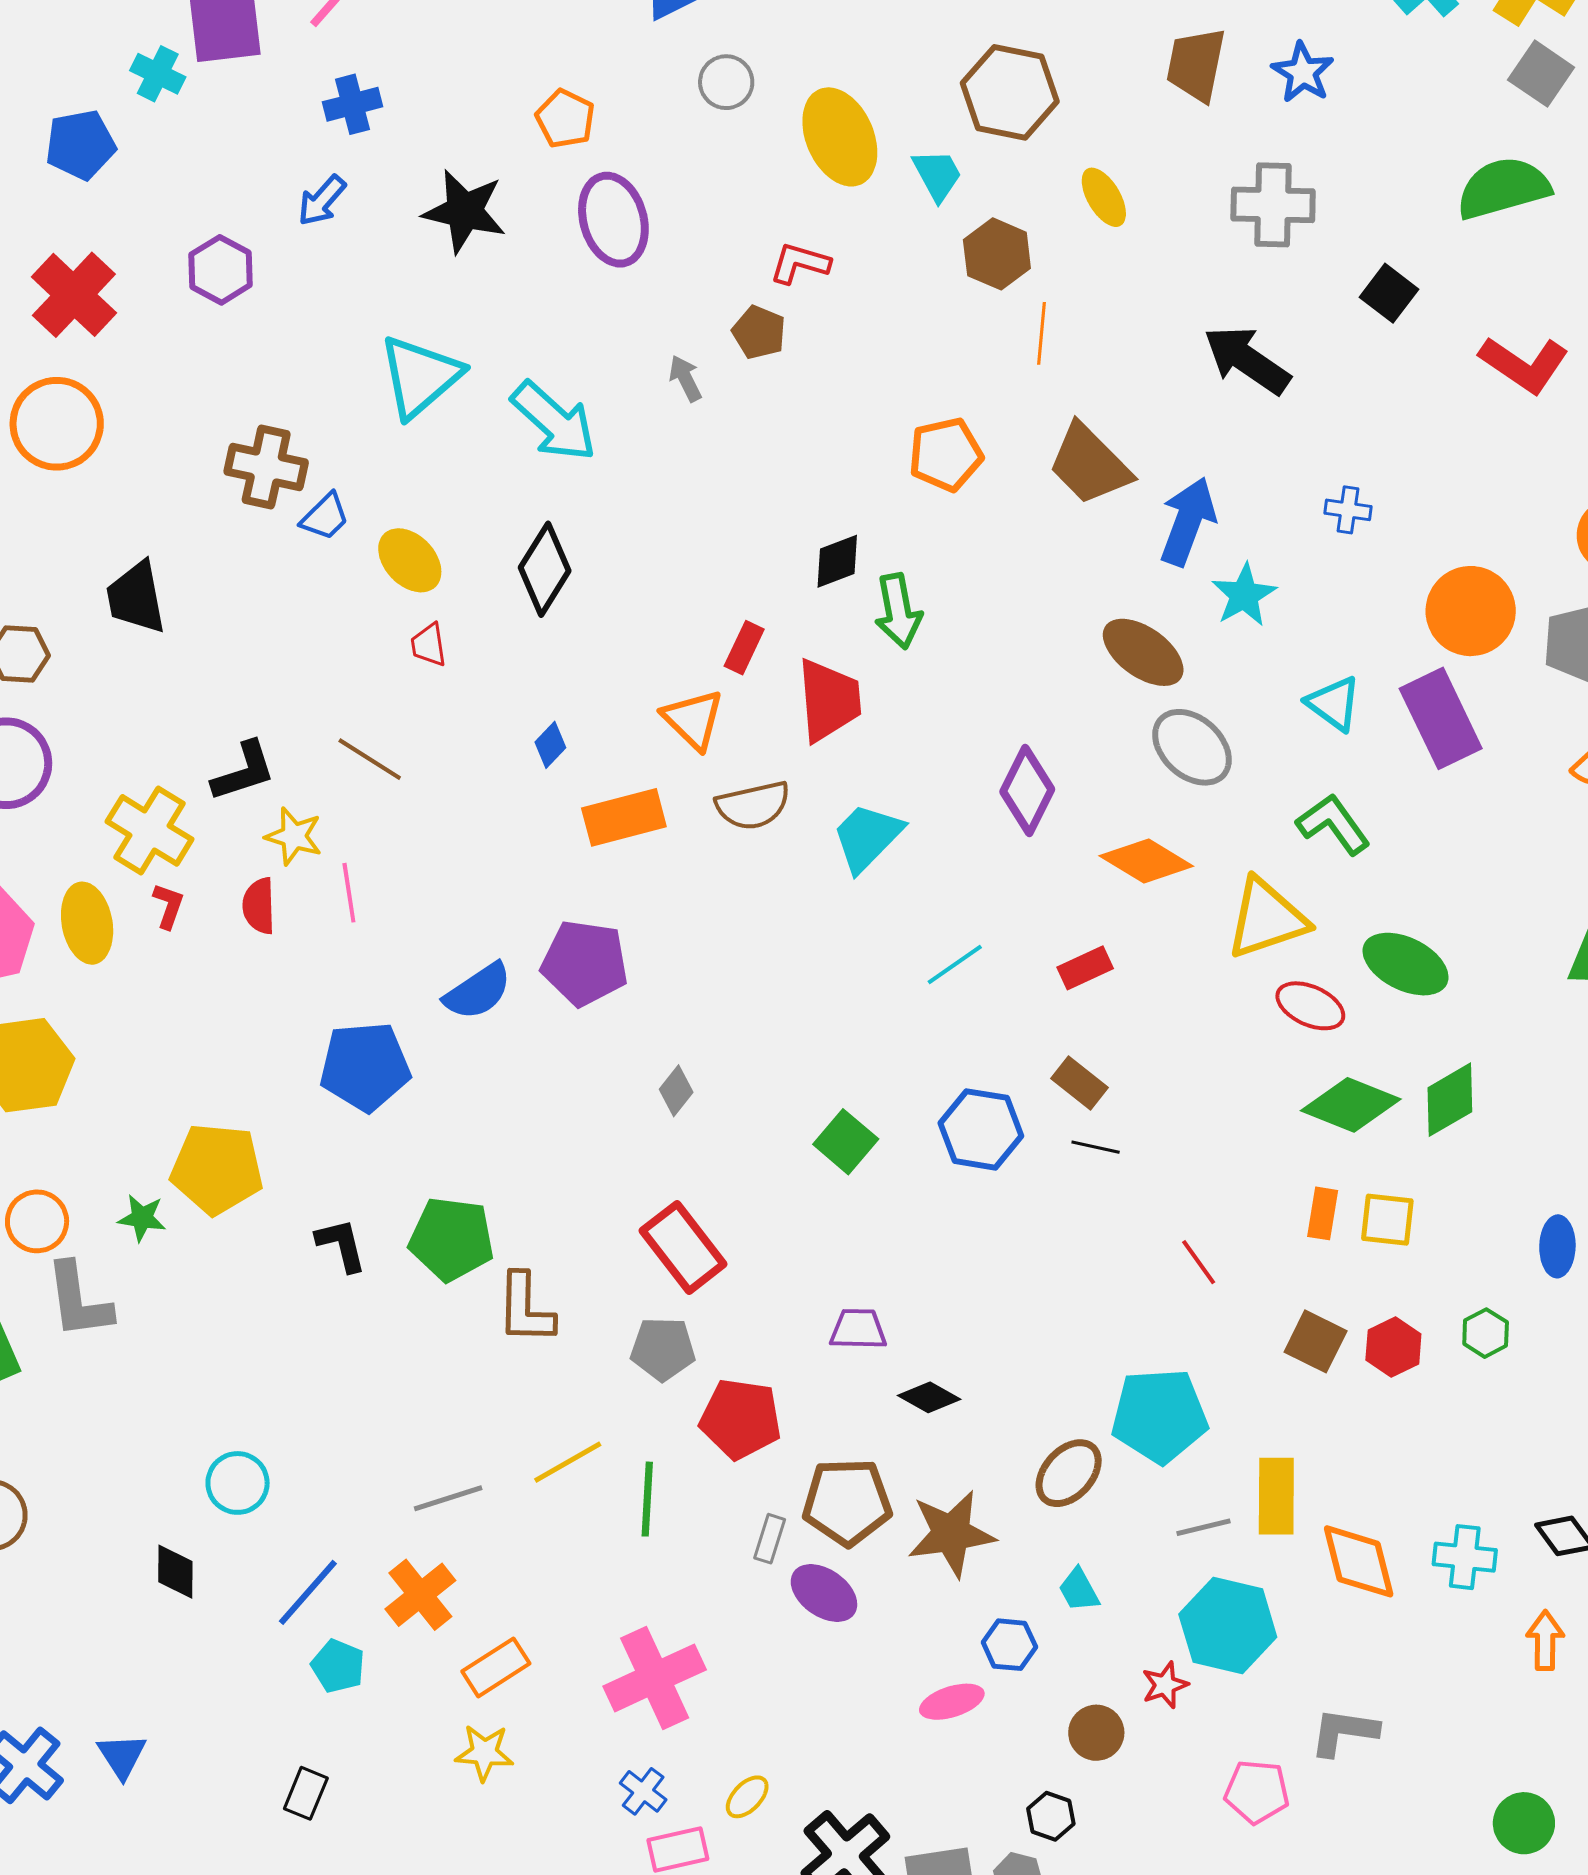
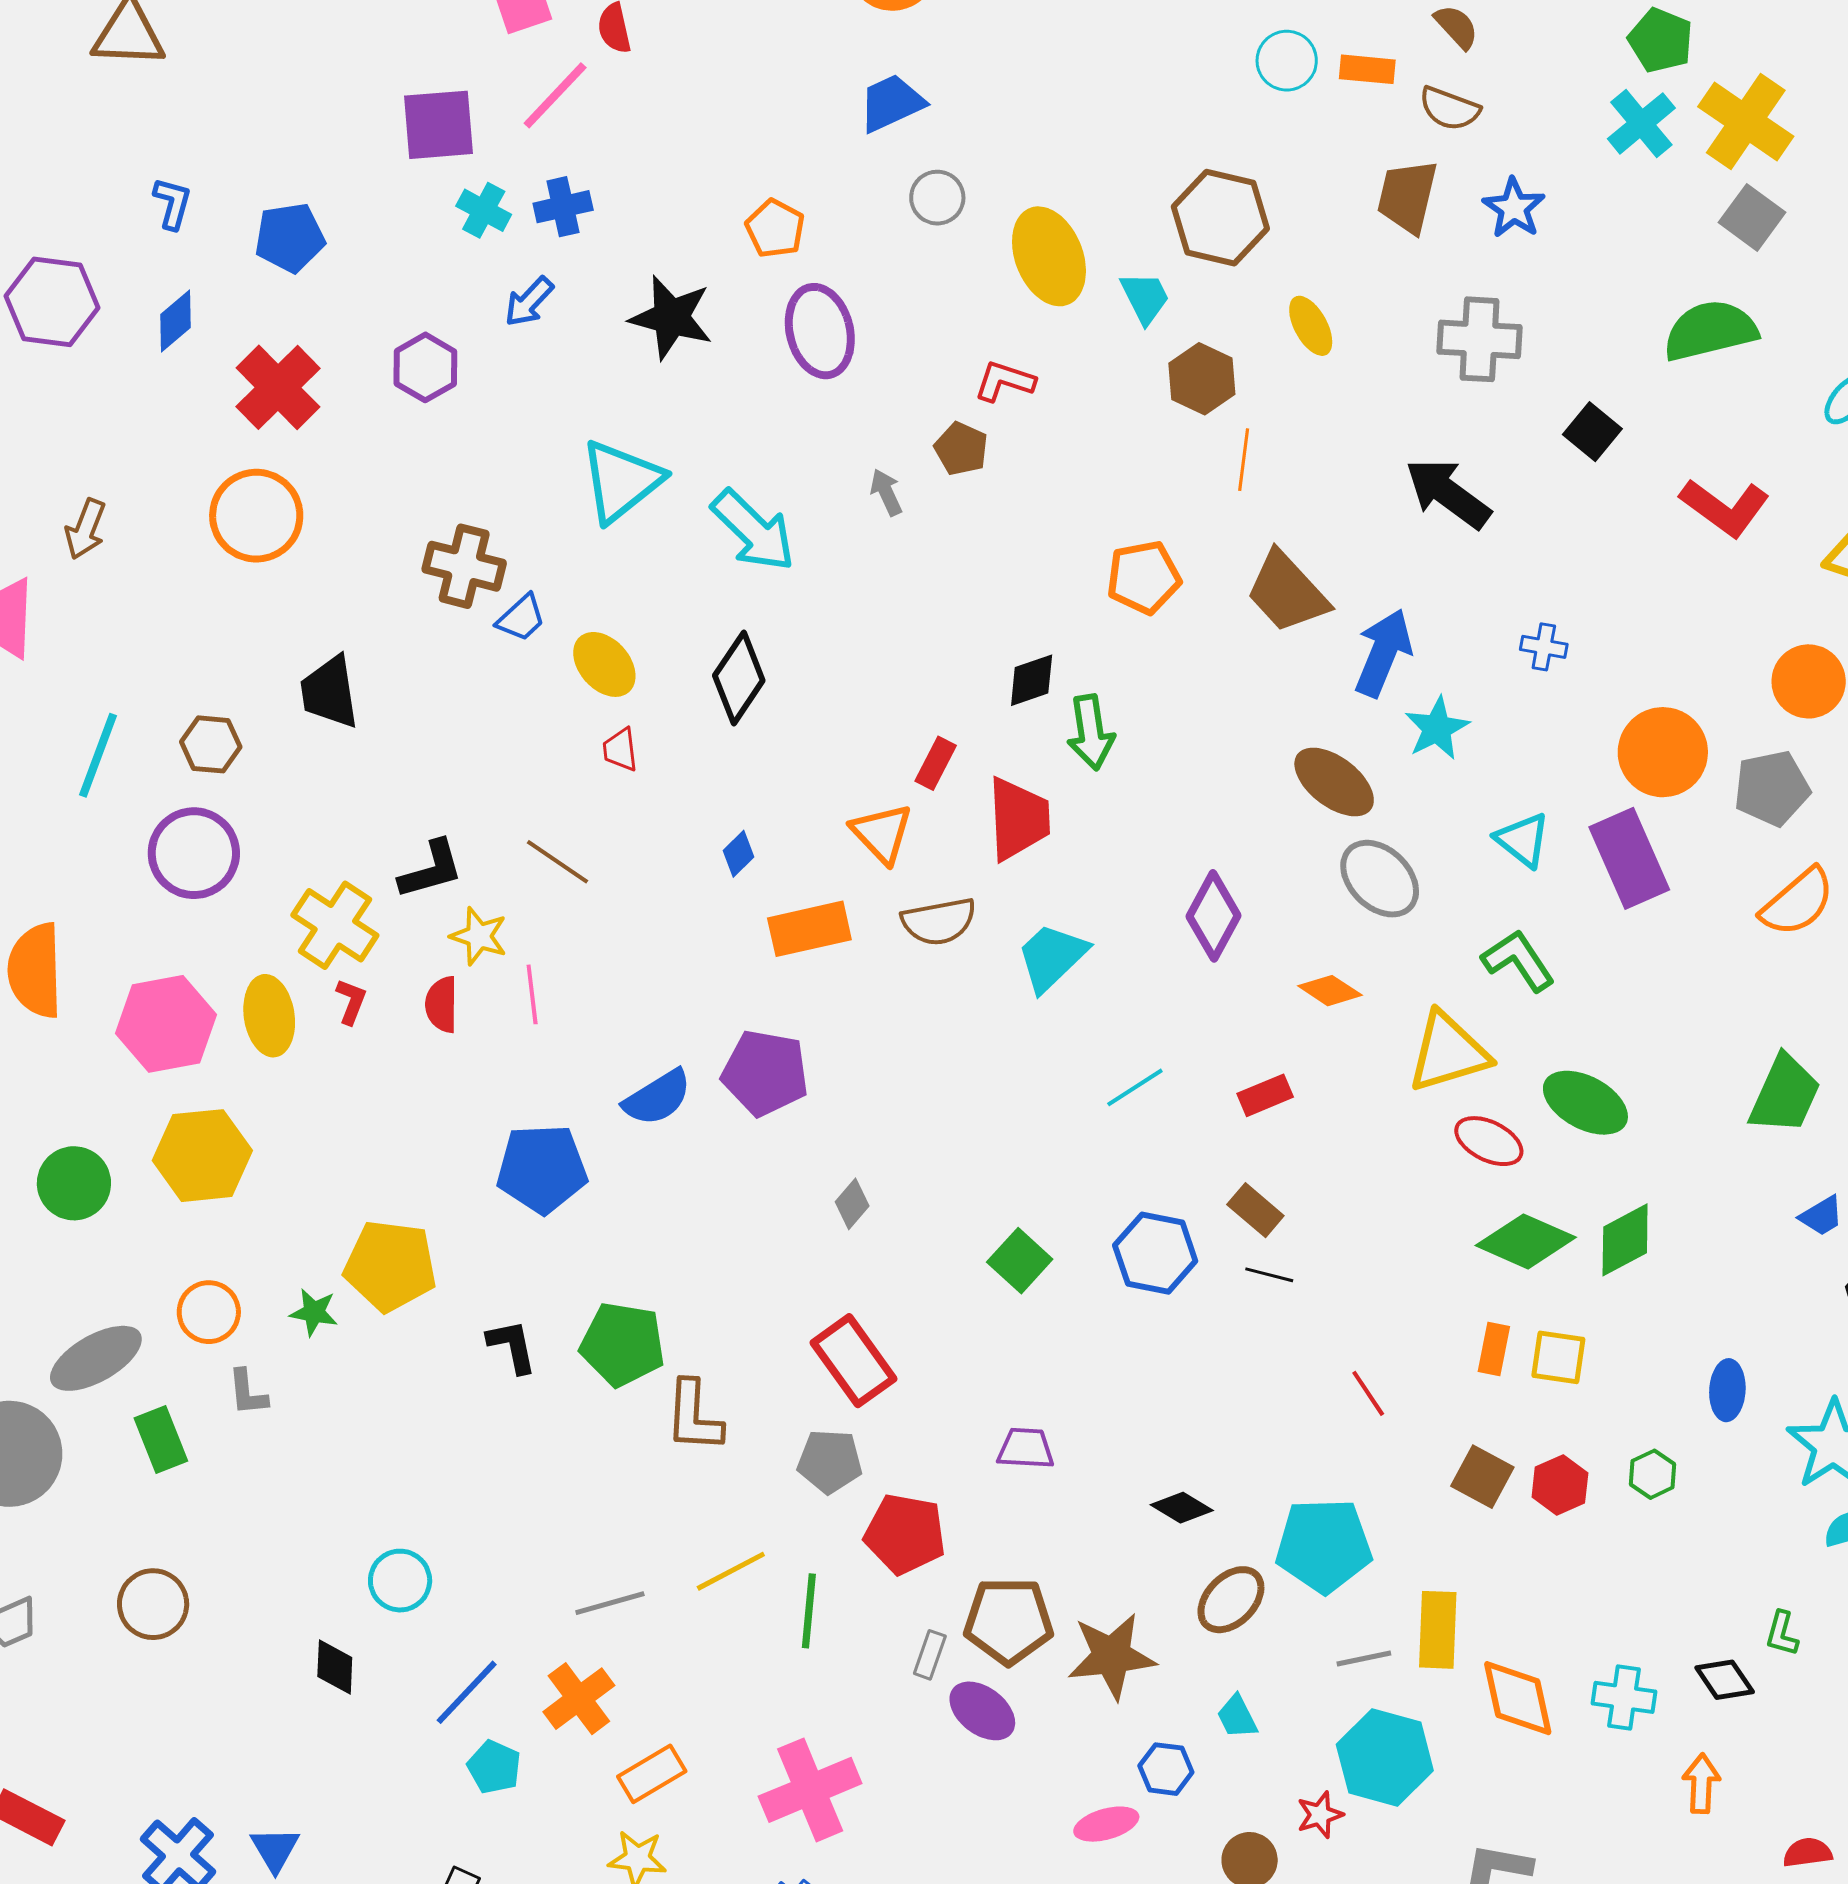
cyan cross: (158, 74) -> (484, 210), moved
orange diamond: (1146, 861) -> (1330, 991), size x0.7
gray L-shape: (79, 1300) -> (248, 1393), size x0.6
black diamond: (929, 1397) -> (1182, 1508), moved

